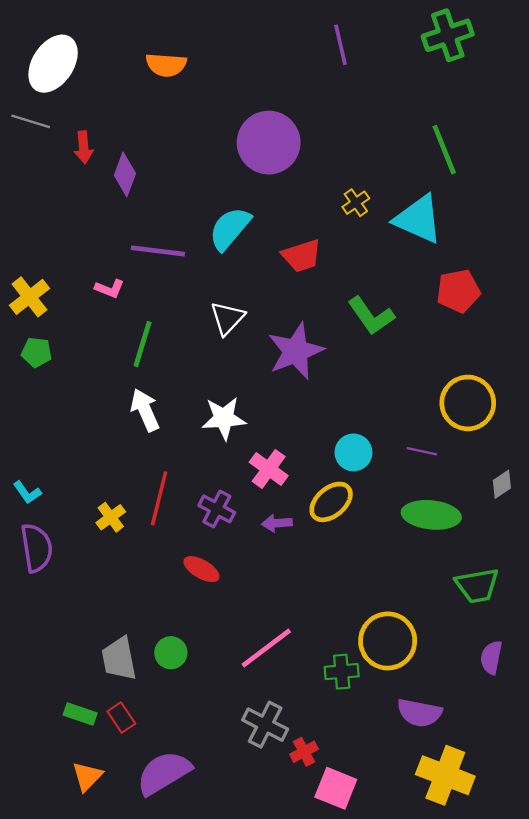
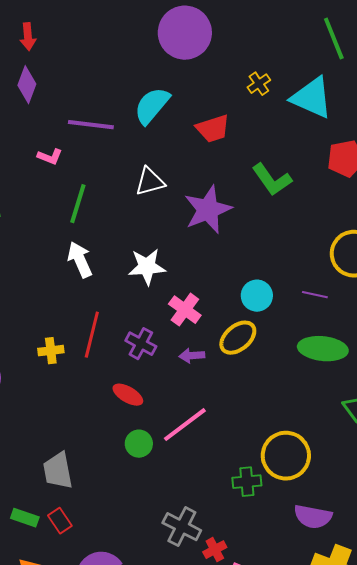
purple diamond: (125, 174) -> (27, 85), moved
white triangle: (227, 318) -> (150, 182), turned 32
yellow cross: (111, 517) -> (51, 351), turned 30
pink line: (266, 648) -> (185, 425), moved
green circle: (171, 653) -> (139, 444), moved

